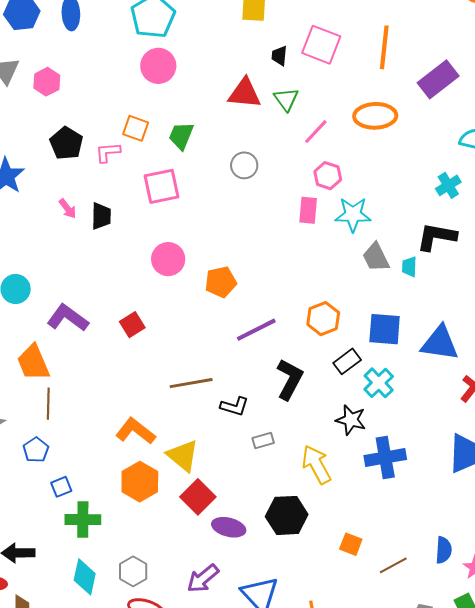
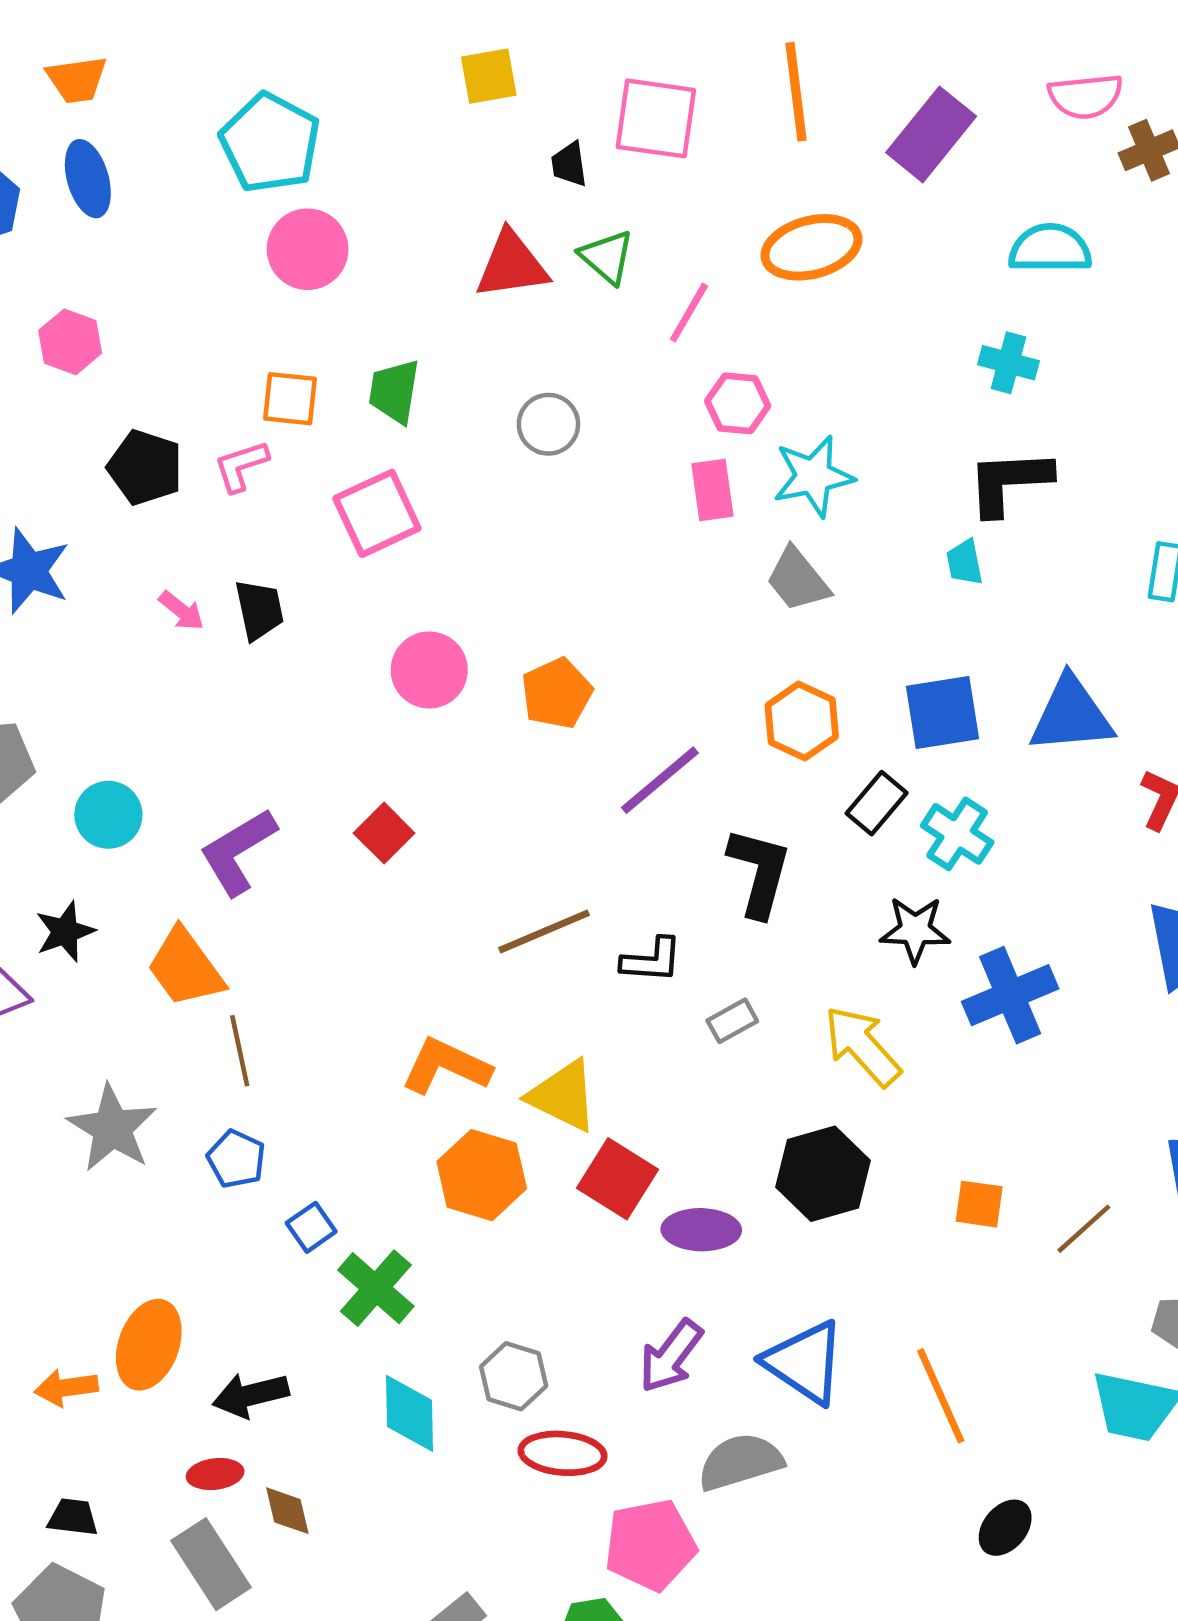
cyan cross: (448, 185) -> (1009, 363), turned -30
gray trapezoid: (376, 257) -> (798, 580), moved
purple L-shape: (68, 318) -> (238, 852), turned -54
green cross: (83, 520) -> (376, 1288), turned -36

